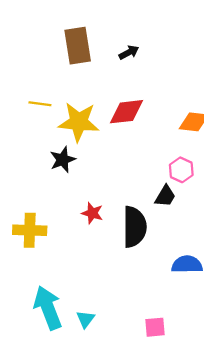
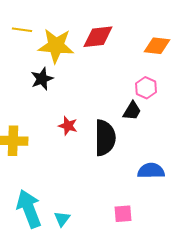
pink square: (155, 327) -> (123, 214), moved

